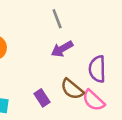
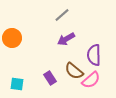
gray line: (57, 19) -> (62, 15), turned 70
pink semicircle: (94, 100) -> (91, 80), turned -84

